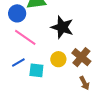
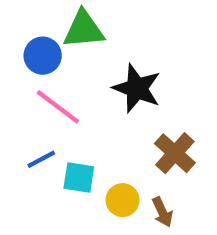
yellow circle: (58, 59) -> (123, 200), moved
brown arrow: (84, 83) -> (162, 212), moved

